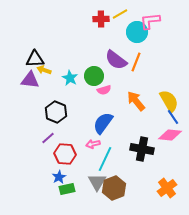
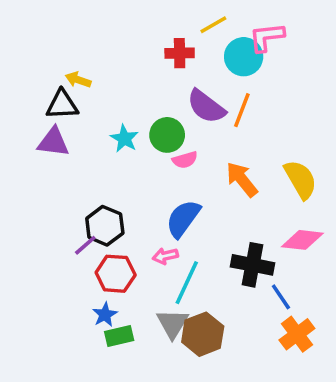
red cross: (101, 19) -> (180, 53), moved
yellow arrow: (44, 70) -> (78, 80), moved
black hexagon: (56, 112) -> (105, 226), moved
blue line: (173, 117) -> (281, 297), moved

